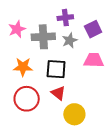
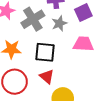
gray cross: (43, 37) -> (33, 19), turned -30

